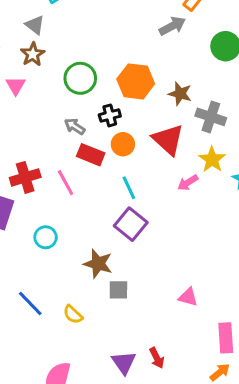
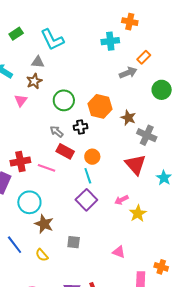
gray triangle: (35, 25) -> (38, 62), turned -40
red triangle: (168, 140) -> (136, 165), moved
orange circle: (123, 144) -> (92, 157), moved
yellow star: (212, 160) -> (138, 213), moved
pink line: (66, 183) -> (47, 168), turned -48
pink arrow: (188, 183) -> (121, 200), moved
cyan circle: (46, 237) -> (29, 202), size x1.5
brown star: (98, 264) -> (44, 224), moved

